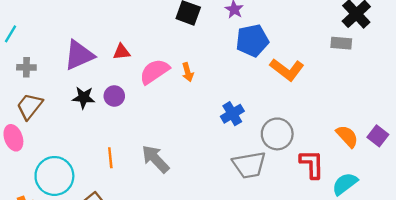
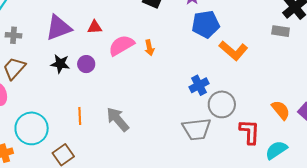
blue cross: (232, 114) -> (199, 85), moved

